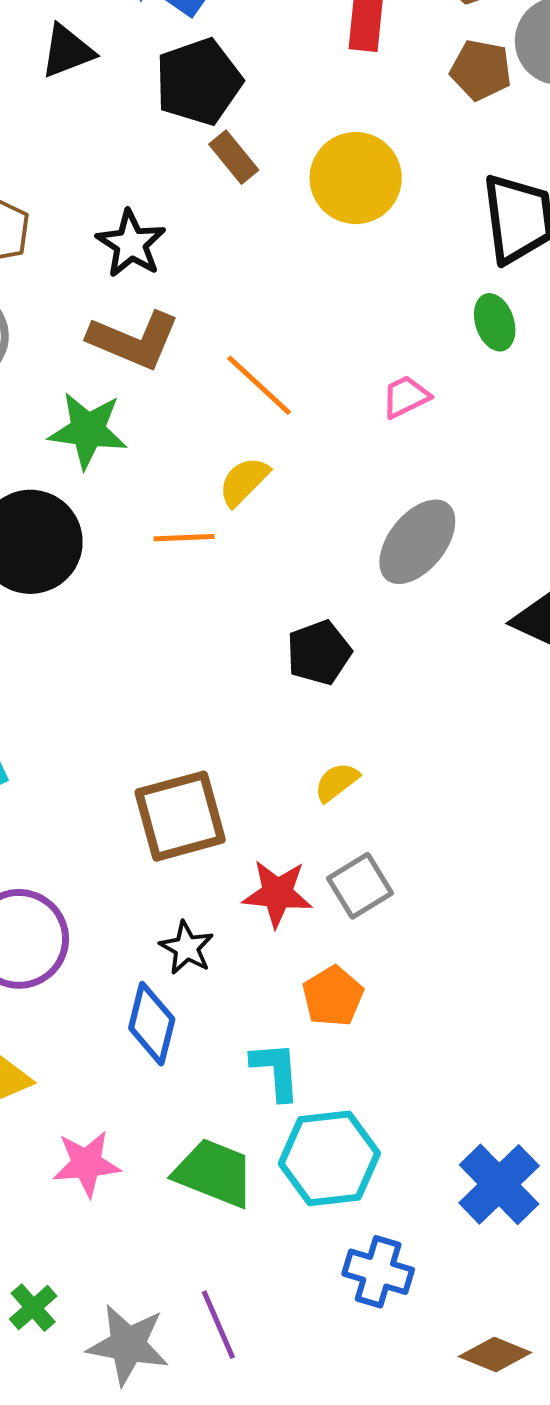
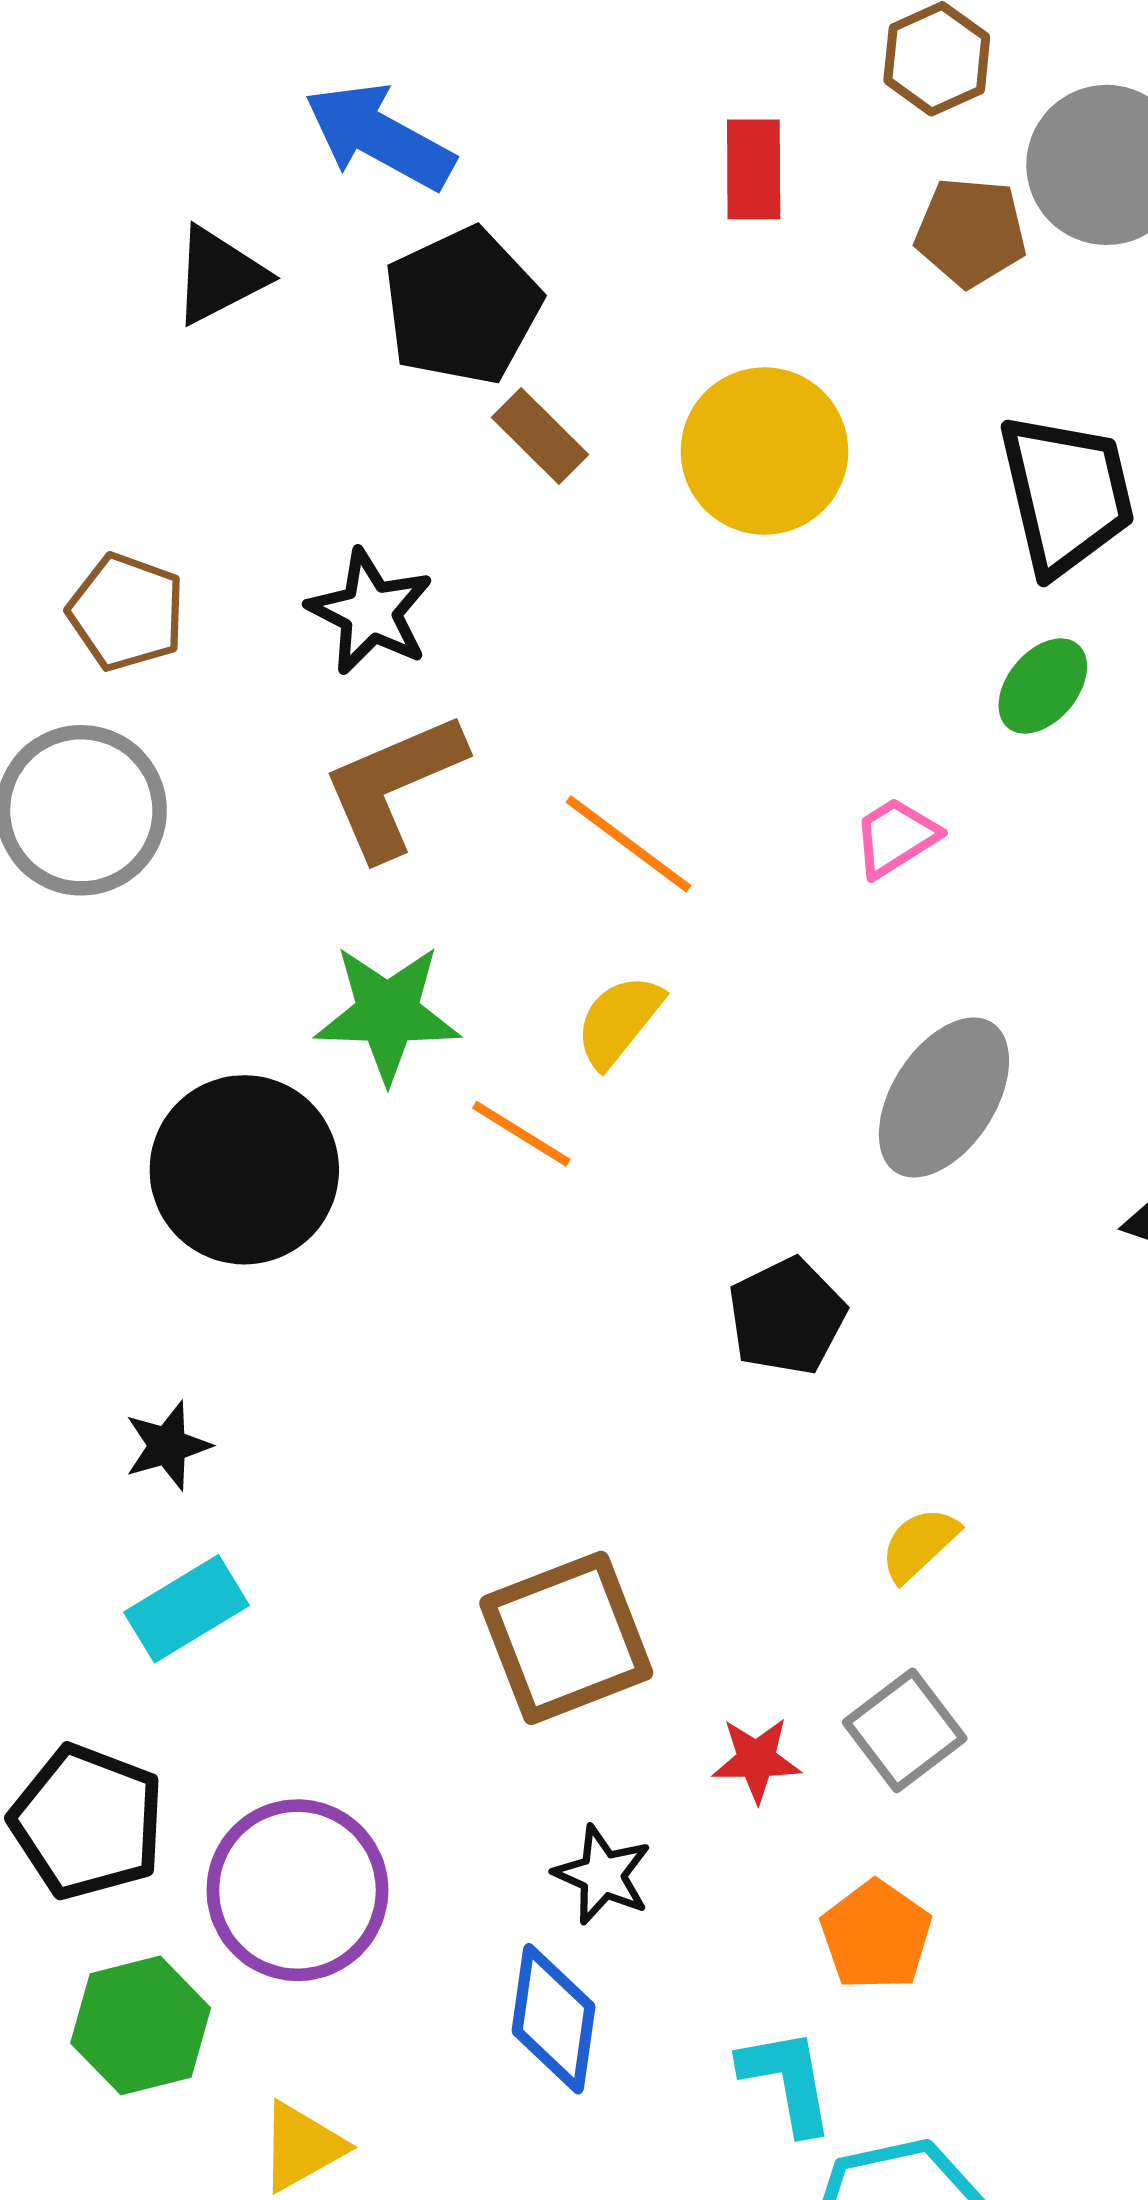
green ellipse: (495, 322) -> (1043, 686), turned 64
brown L-shape: (134, 340) -> (393, 786), turned 140
green star: (88, 430) -> (388, 1013), moved
orange line: (184, 538) -> (521, 1134), turned 40
yellow semicircle: (337, 782) -> (919, 1544), moved
red star: (277, 893) -> (756, 1760), size x0.7

